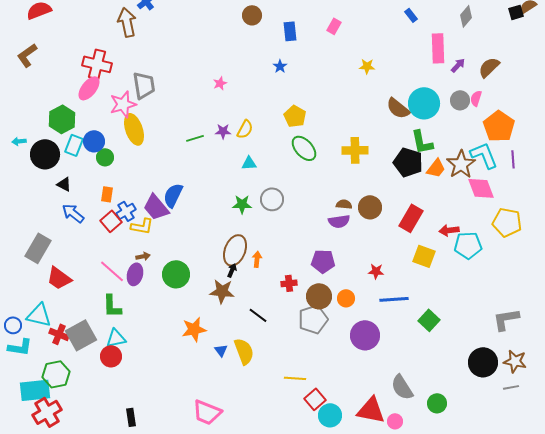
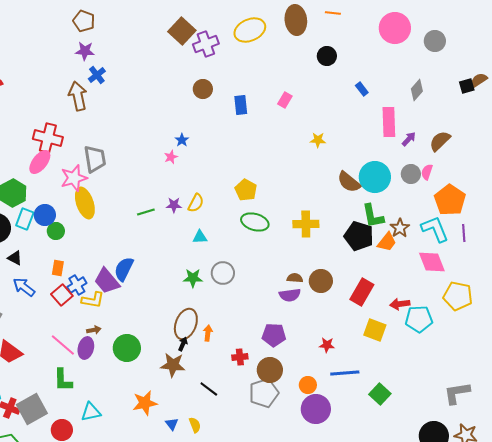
blue star: (280, 66) -> (182, 140), moved
green ellipse: (304, 148) -> (255, 222), turned -32
brown star: (461, 164) -> (400, 228), moved, size x0.7
orange circle: (346, 298) -> (308, 385), moved
cyan triangle: (116, 338) -> (91, 412), moved
yellow semicircle: (244, 351) -> (195, 425), size x0.6

